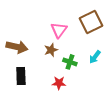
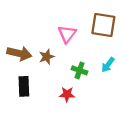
brown square: (91, 22) -> (103, 25), turned 35
brown star: (51, 50) -> (47, 57), moved

